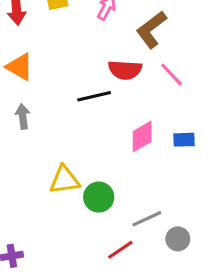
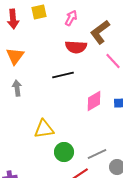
orange triangle: (20, 67) -> (15, 56), turned 36
red semicircle: (125, 70) -> (76, 47), moved
green circle: (99, 197) -> (64, 152), moved

